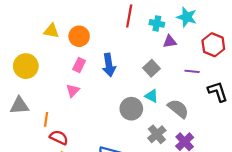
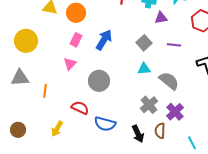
blue arrow: (109, 65) -> (104, 40), turned -140
purple line: (192, 71) -> (174, 45), moved
cyan triangle: (152, 96) -> (144, 69), turned -32
gray circle: (131, 109) -> (99, 81), moved
red semicircle: (59, 137) -> (80, 108), moved

